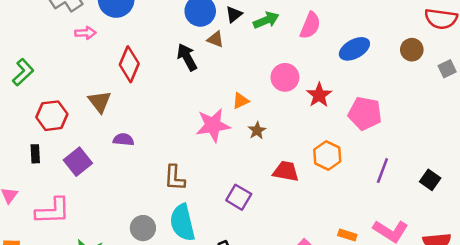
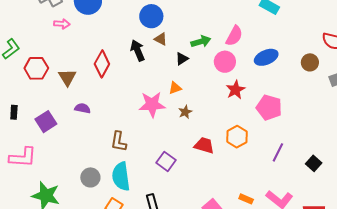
black triangle: (234, 14) -> (182, 59), moved
green arrow: (266, 20) -> (201, 42), moved
red diamond: (129, 64) -> (102, 64), moved
pink circle: (285, 77) -> (225, 62), moved
red hexagon: (52, 116) -> (36, 68), moved

